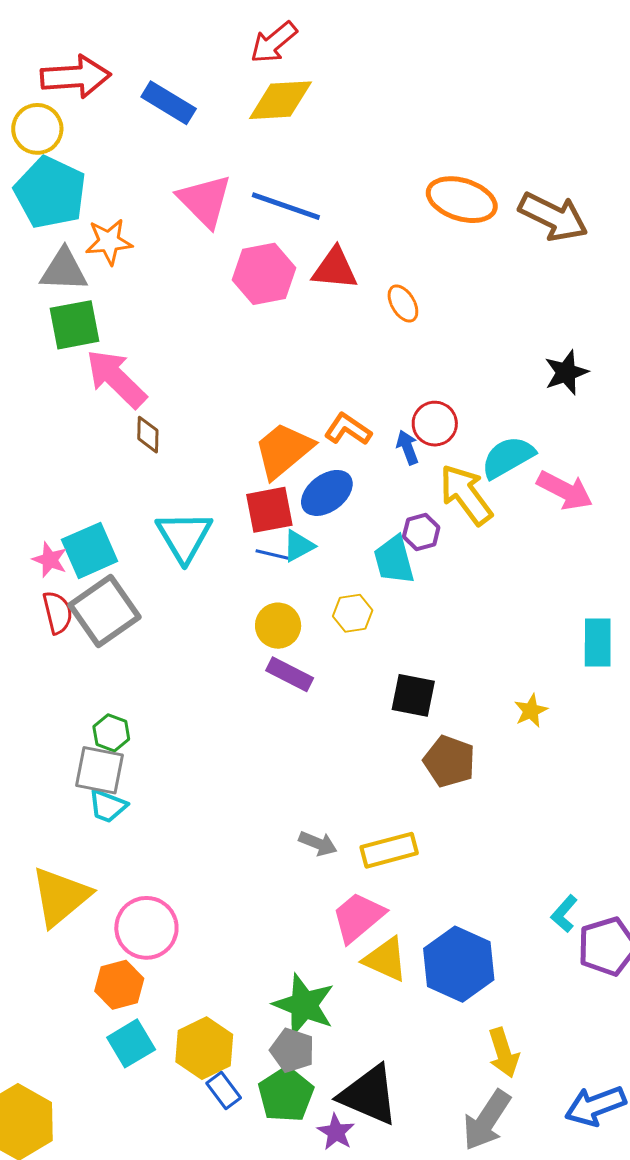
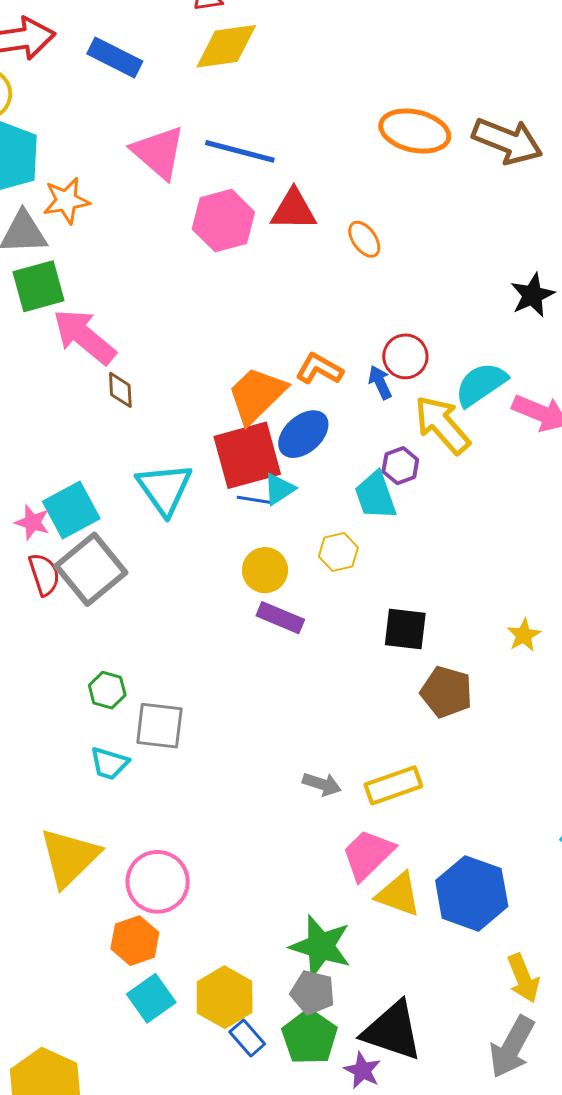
red square: (269, 510) -> (247, 455), size x1.4
gray square: (99, 770) -> (159, 726), moved

